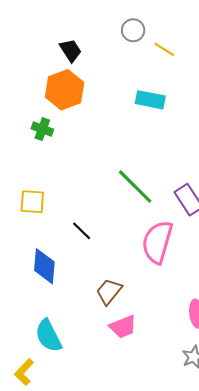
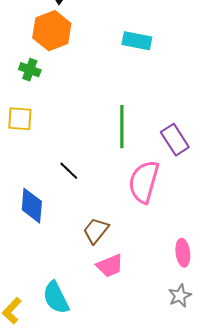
green line: (135, 187) -> (122, 127), turned 45
yellow square: (32, 202) -> (20, 119), moved
cyan semicircle: (48, 336) -> (56, 298), moved

